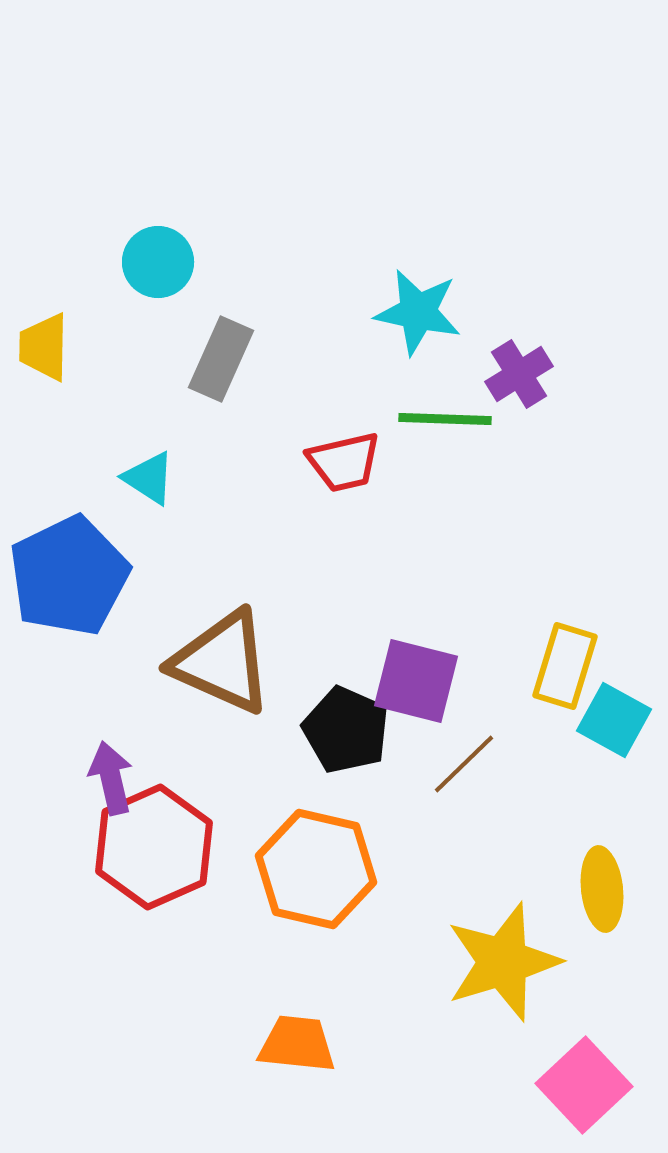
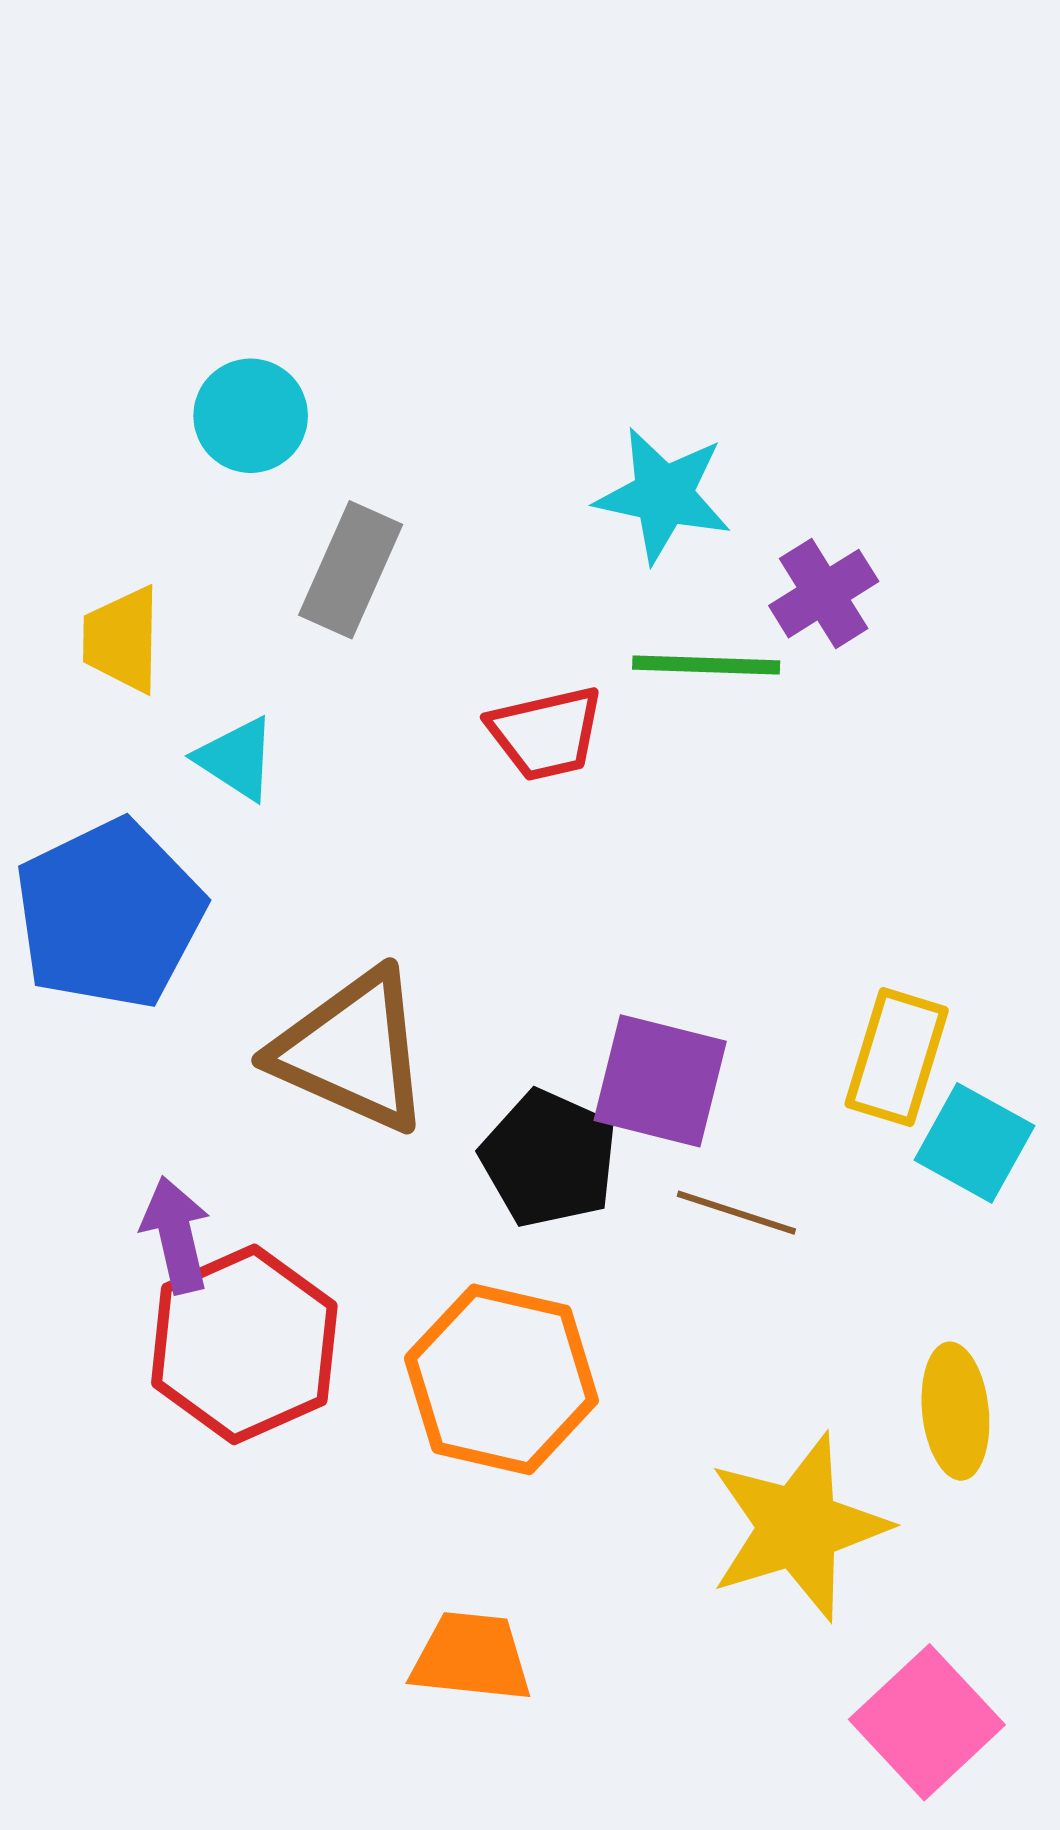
yellow trapezoid: (44, 347) -> (122, 640), moved
brown line: (464, 764) -> (736, 1213), turned 62

